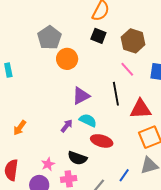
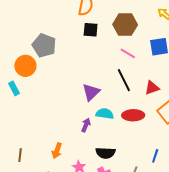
orange circle: (67, 59) -> (25, 66), moved
red triangle: (141, 109) -> (152, 88), size x0.7
orange arrow: (20, 128) -> (57, 151), moved
red ellipse: (102, 141) -> (133, 115), moved

